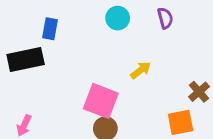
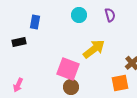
black rectangle: (26, 59) -> (19, 42), size x0.6
yellow arrow: (141, 70) -> (94, 49), size x1.6

